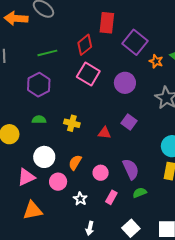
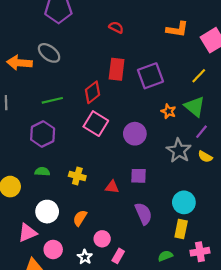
purple square: (135, 42) -> (150, 76), moved, turned 30
purple square: (129, 122) -> (138, 176), turned -35
purple semicircle: (131, 169) -> (143, 214), moved
pink circle: (101, 173) -> (102, 239), moved
pink circle: (58, 182) -> (53, 249), moved
green semicircle: (140, 193) -> (165, 256), moved

